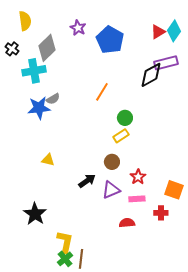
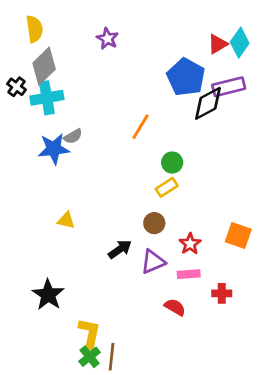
blue pentagon: (110, 40) -> (186, 77), moved
gray diamond: (47, 48) -> (44, 66), moved
black cross: (12, 49) -> (17, 87), moved
orange square: (174, 190) -> (238, 236), moved
red semicircle: (127, 223) -> (175, 307), turned 35

